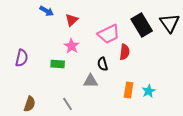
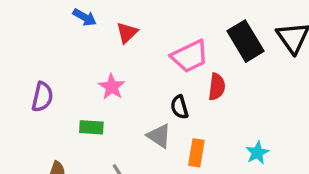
pink star: (72, 46) -> (112, 87), moved
green rectangle: (58, 64) -> (91, 127), moved
gray triangle: (91, 81) -> (159, 136), turned 35
orange rectangle: (129, 90) -> (196, 153), moved

